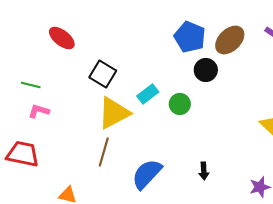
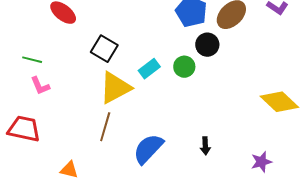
green circle: (180, 104) -> (184, 67), moved
pink L-shape: (39, 111) -> (40, 86), turned -130

